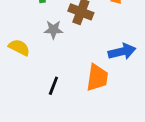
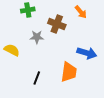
blue arrow: (122, 52) -> (87, 53), turned 30

